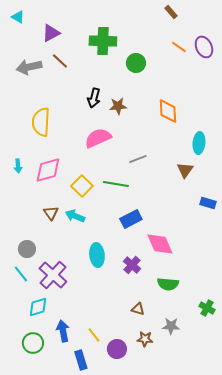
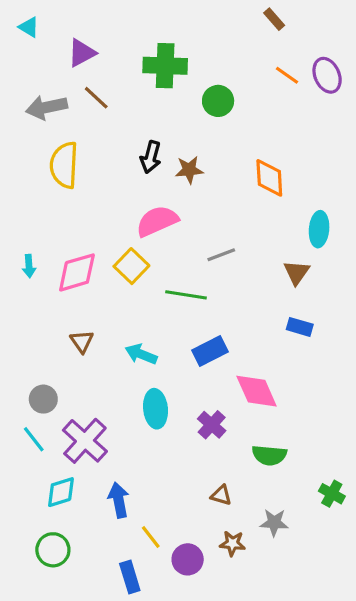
yellow semicircle: (41, 122) -> (64, 165), moved
yellow square: (82, 186) -> (131, 266), moved
blue rectangle: (208, 203) -> (300, 327), moved
cyan arrow: (75, 216) -> (141, 354), moved
blue arrow: (63, 331) -> (119, 500), moved

